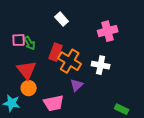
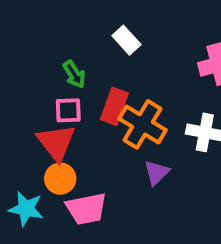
pink square: (19, 40) -> (68, 110), moved
green arrow: (30, 43) -> (74, 74), moved
pink trapezoid: (54, 103) -> (86, 209), moved

